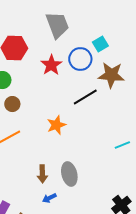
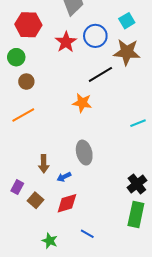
cyan square: (100, 44) -> (127, 21), moved
orange star: (56, 125) -> (82, 103), moved, turned 30
brown arrow: (42, 174) -> (44, 164), moved

